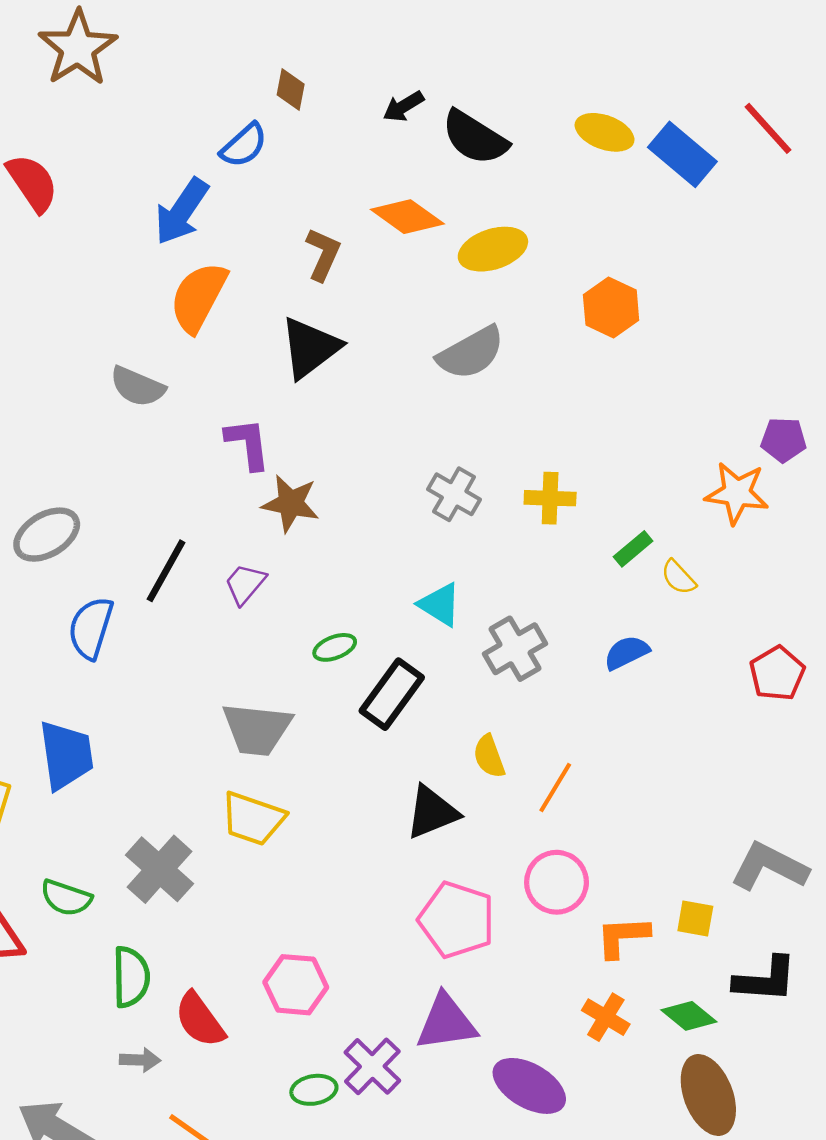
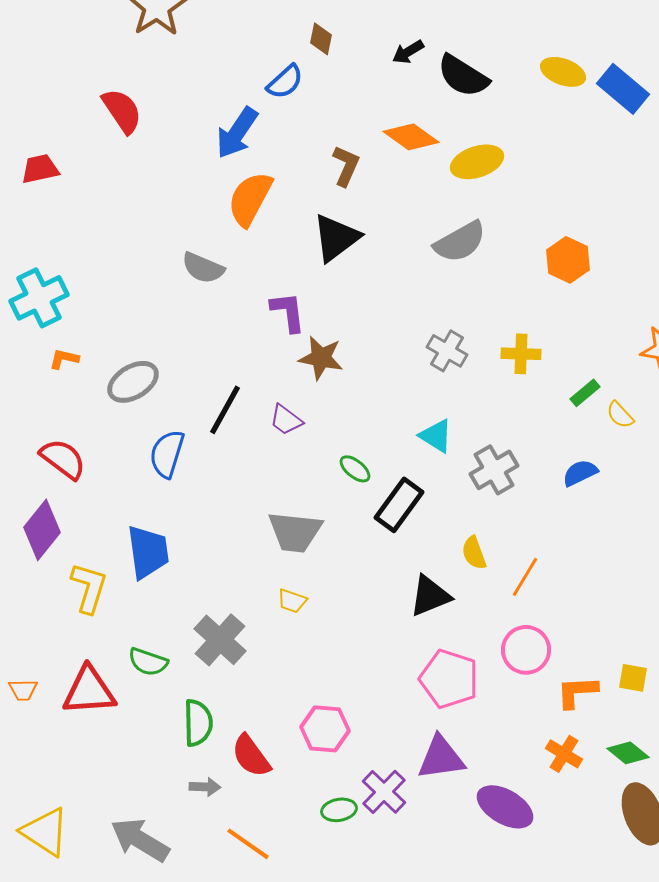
orange hexagon: (611, 307) -> (568, 260), moved
purple trapezoid: (245, 584) -> (286, 420), turned -93
green ellipse: (335, 647) -> (355, 469), turned 60
yellow trapezoid: (253, 819) -> (292, 601), size x0.6

